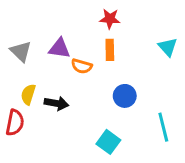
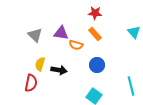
orange rectangle: (110, 50) -> (95, 34), turned -40
blue circle: (125, 96) -> (97, 65), moved

